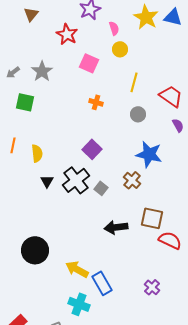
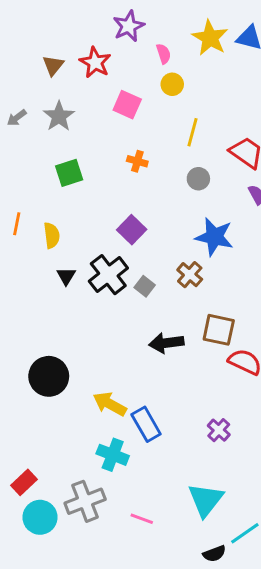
brown triangle: (31, 14) -> (53, 65), moved
green square: (25, 102) -> (69, 173), moved, turned -30

